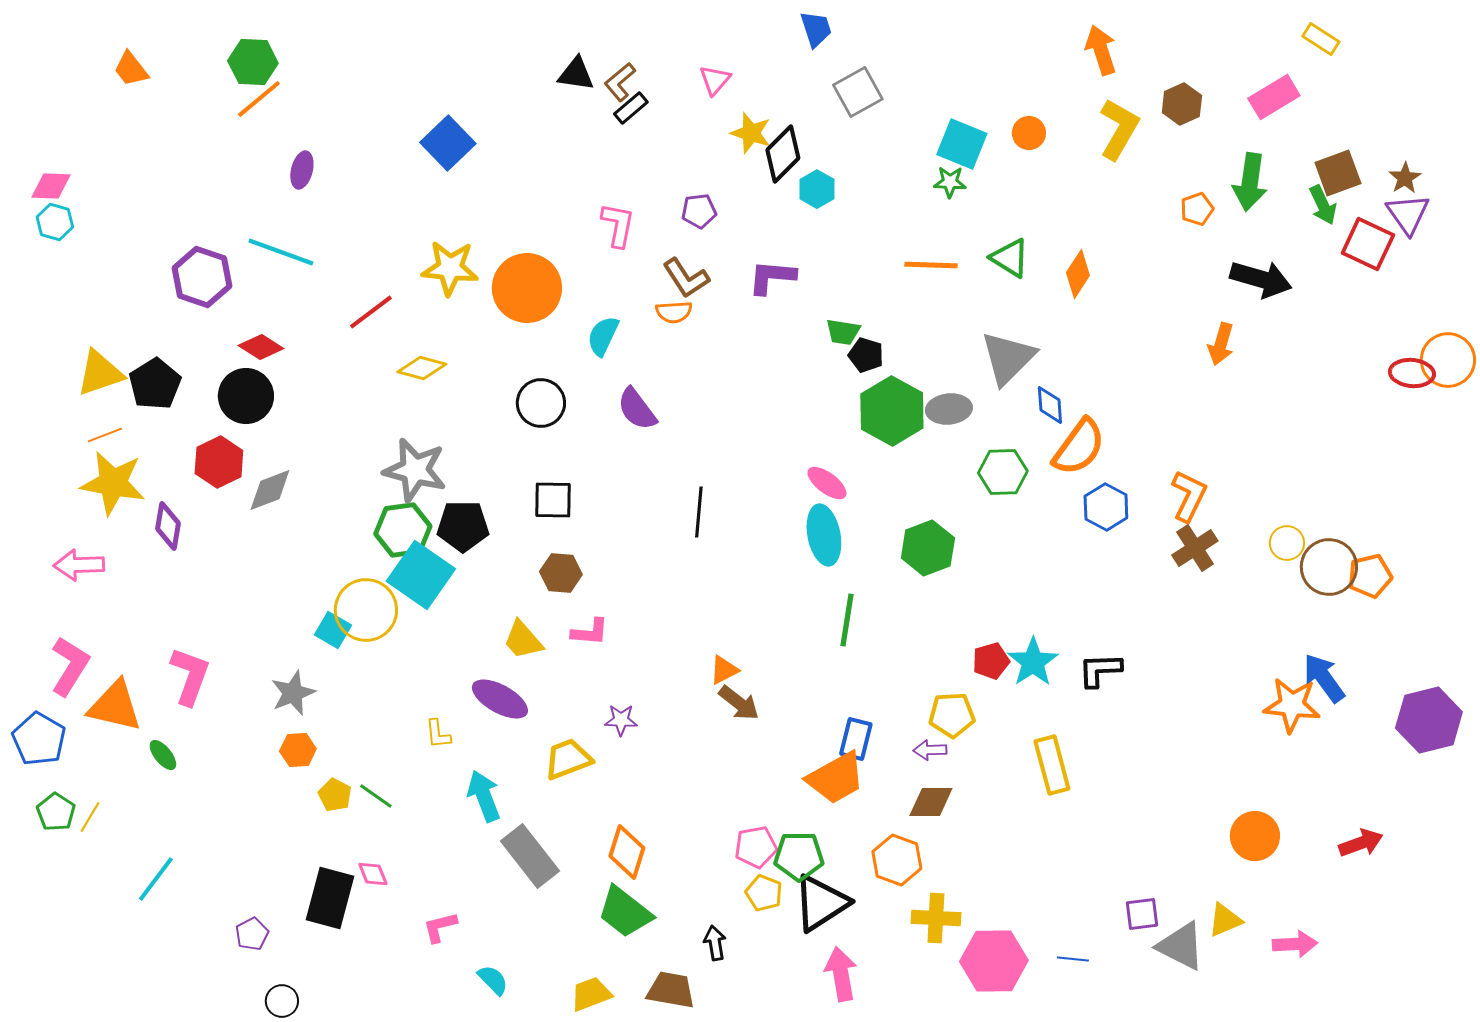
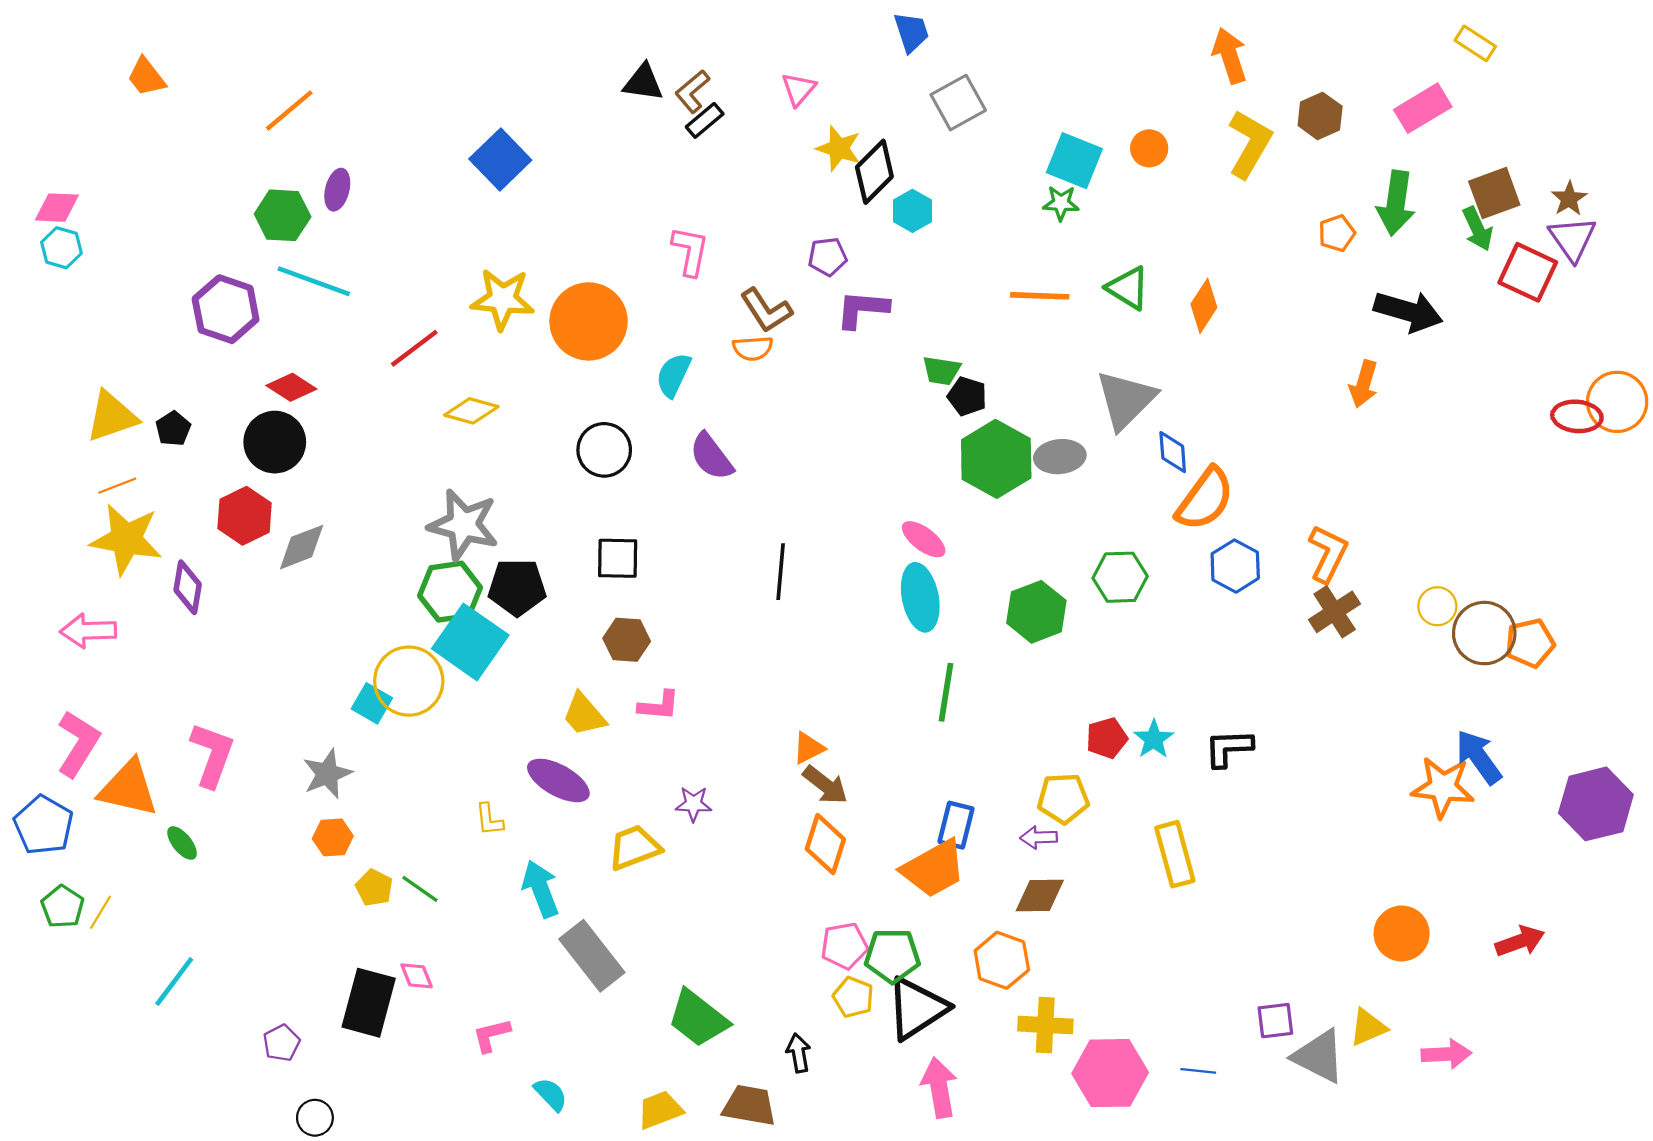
green hexagon: (253, 62) -> (283, 215), moved
purple pentagon: (699, 211) -> (828, 257), moved
black pentagon: (155, 384) -> (173, 429), size x0.6
green hexagon: (1003, 472) -> (1120, 577), moved
cyan star: (1033, 662) -> (1154, 739), size x0.7
orange diamond: (627, 852) -> (825, 844), moved

